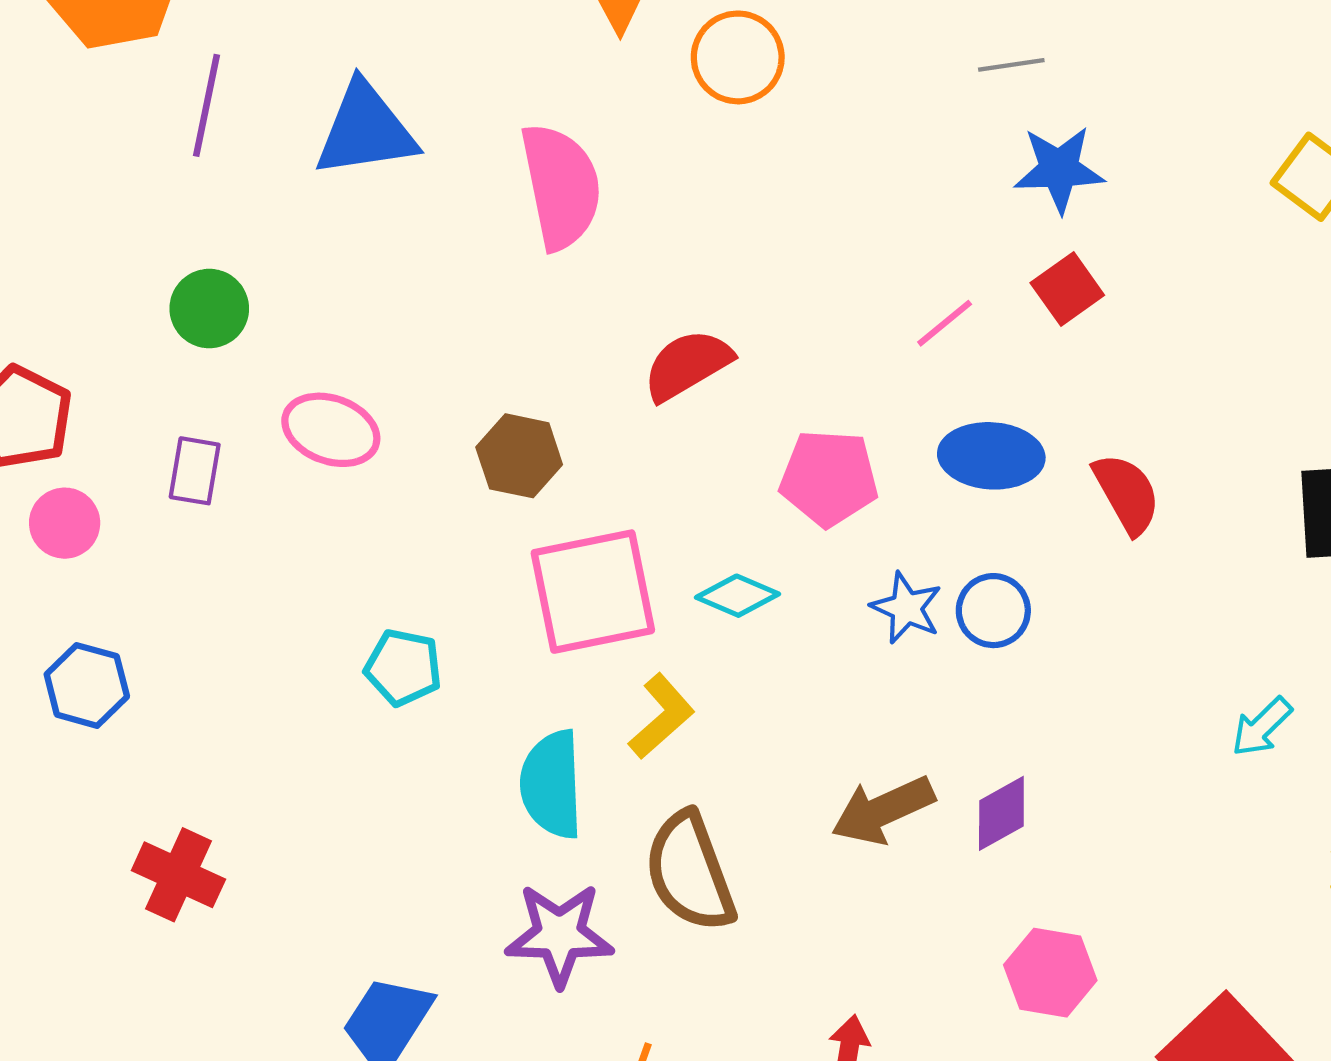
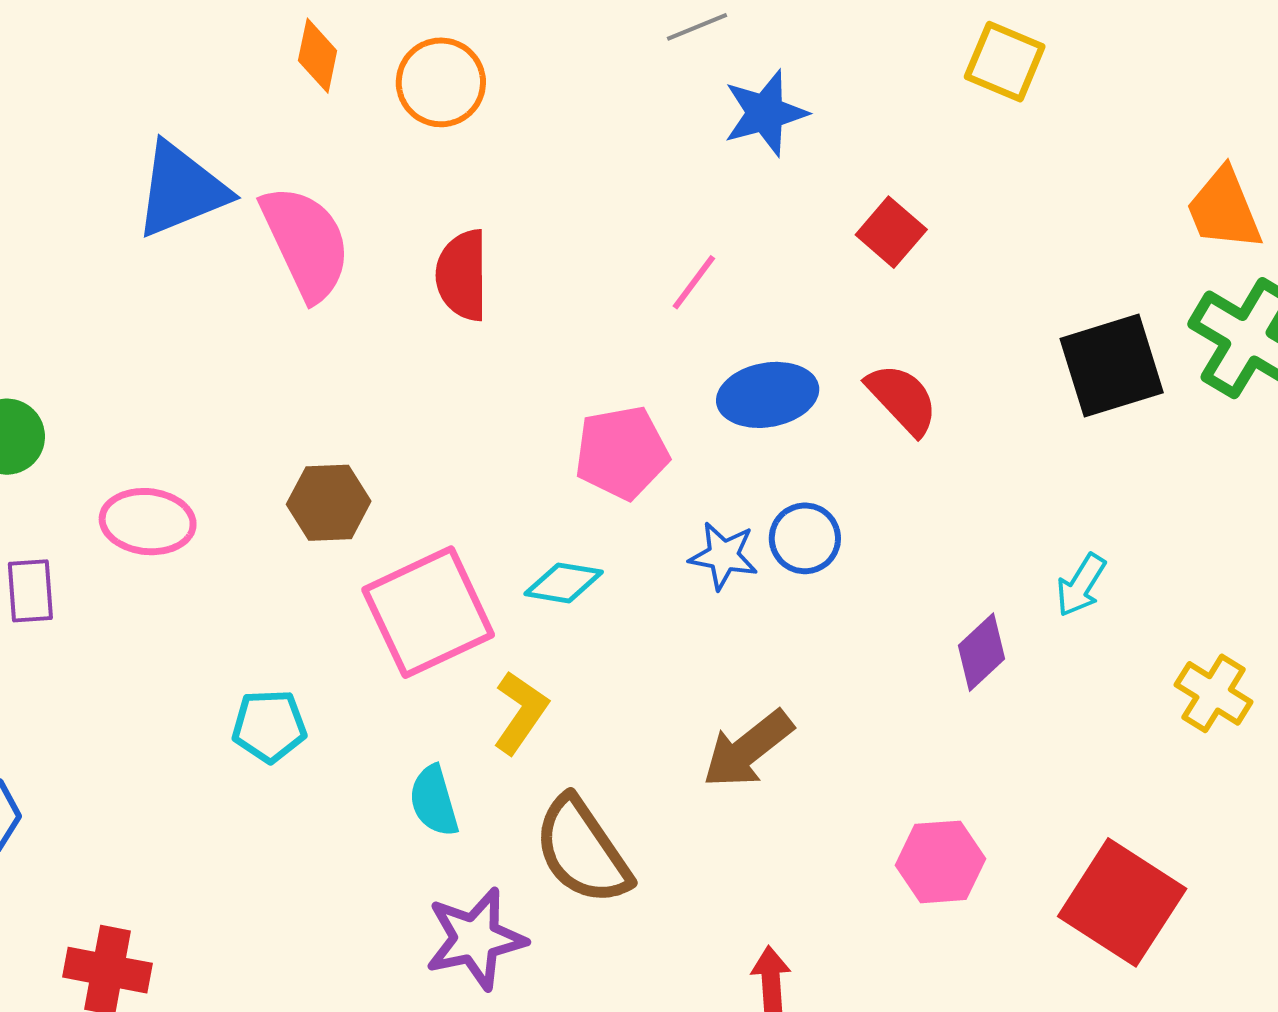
blue triangle: (366, 130) -> (181, 190), moved
red square: (1067, 289) -> (891, 232), moved
red semicircle: (687, 365) -> (462, 275), moved, turned -46
cyan semicircle: (552, 784) -> (434, 801), size x0.7
purple diamond: (1001, 813) -> (982, 652), moved

